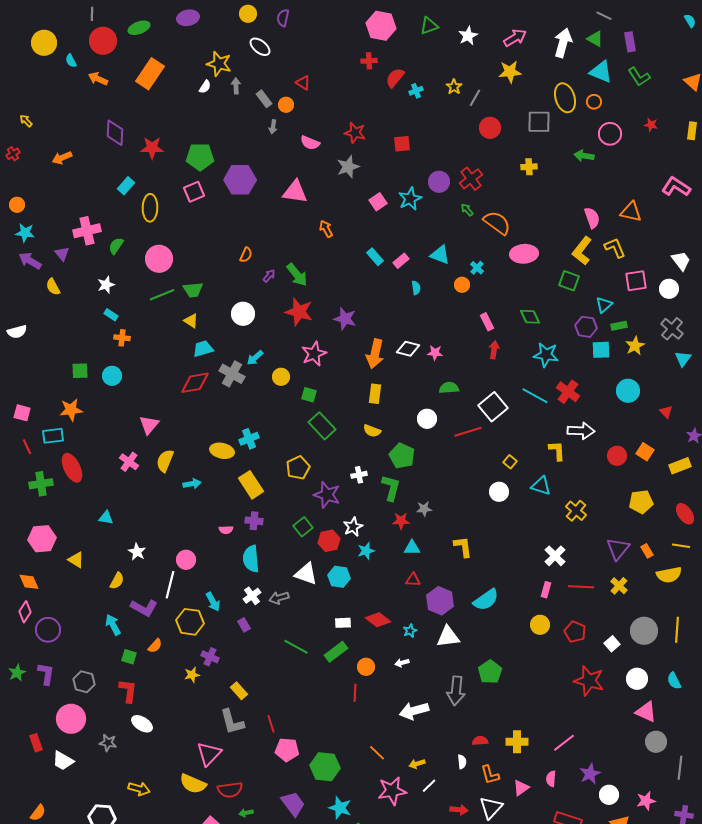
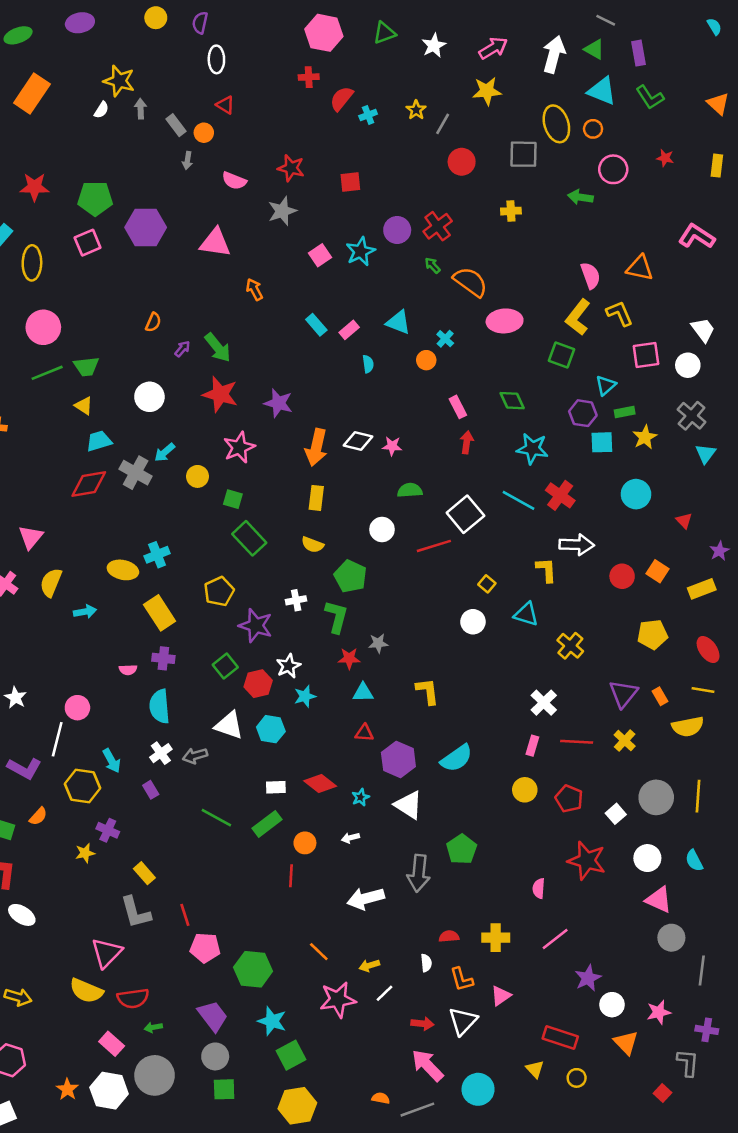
white ellipse: (260, 47) -> (216, 59), moved, turned 50
white triangle: (448, 637) -> (409, 805), turned 40
pink semicircle: (551, 779) -> (539, 888), moved

